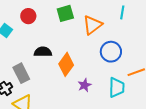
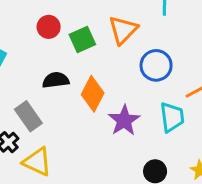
green square: (65, 13) -> (82, 40), moved
red circle: (28, 16) -> (49, 27), moved
purple star: (85, 85) -> (124, 120), size x1.5

